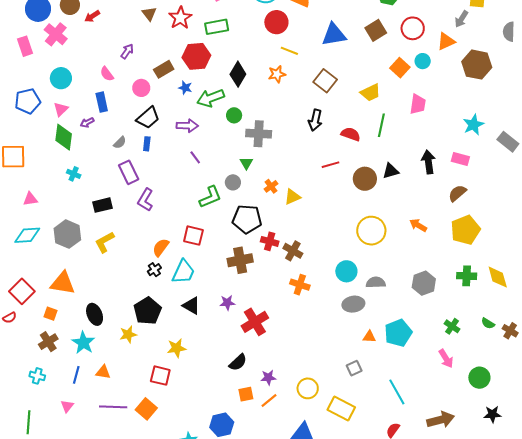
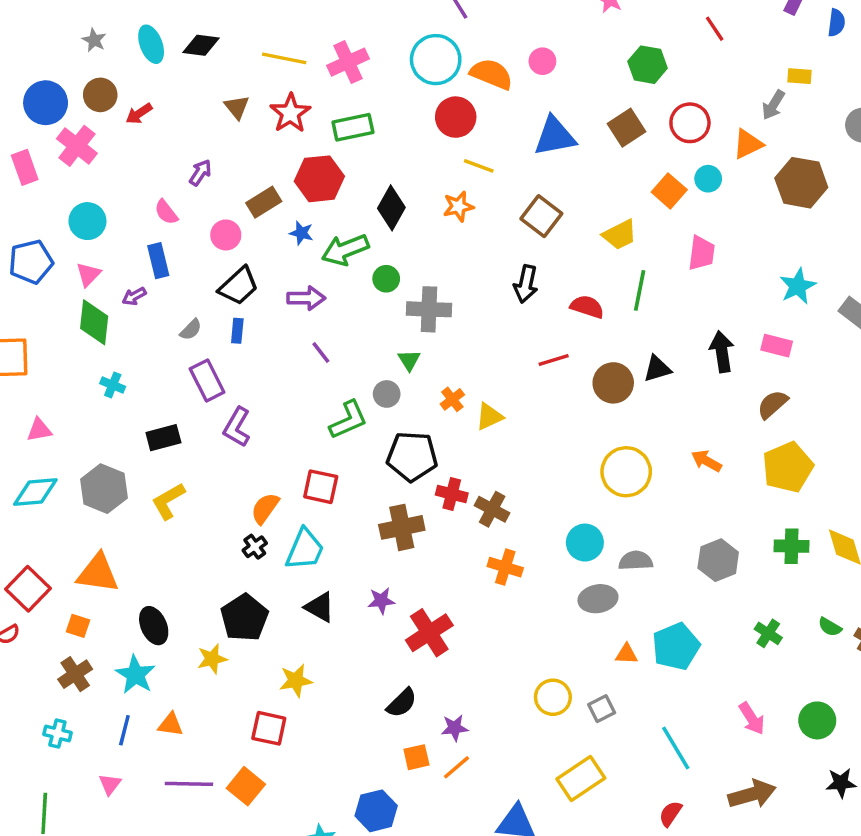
pink arrow: (446, 359) -> (752, 718), moved
yellow circle: (308, 388) -> (553, 697), moved
yellow rectangle: (341, 408) -> (581, 778), turned -60

